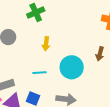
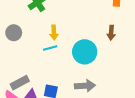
cyan line: (40, 73) -> (50, 48), moved

